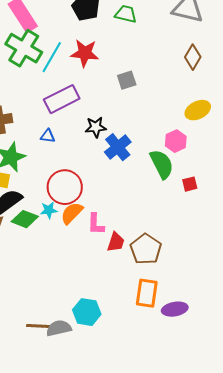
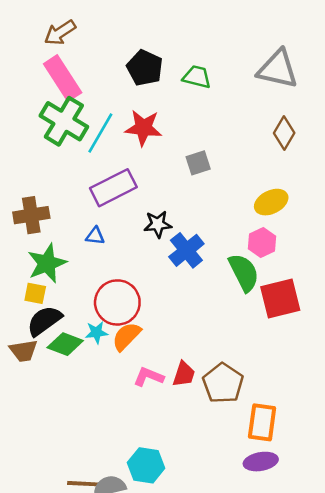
yellow ellipse: (198, 110) -> (271, 202), moved
red square: (190, 184) -> (280, 299), size x2.0
pink L-shape: (96, 224) -> (149, 377), moved, turned 110
orange rectangle: (147, 293) -> (262, 422), moved

